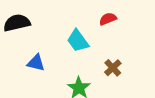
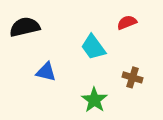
brown cross: (113, 68) -> (132, 77), turned -30

